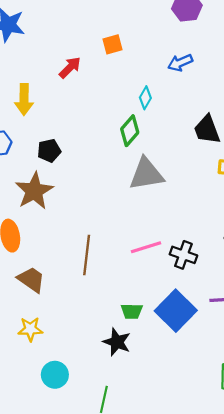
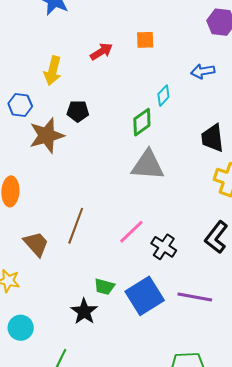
black pentagon: (49, 151) -> (78, 111), moved
brown star: (34, 191) -> (47, 135), moved
pink line: (146, 247) -> (131, 232), turned -40
brown trapezoid: (31, 279) -> (36, 244), moved

